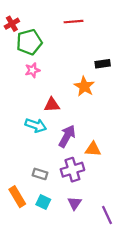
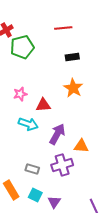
black rectangle: (103, 64) -> (72, 57), moved
pink star: (32, 70) -> (20, 94), moved
purple triangle: (75, 203) -> (54, 202), moved

